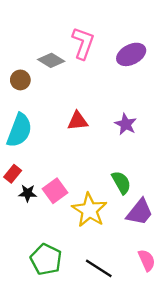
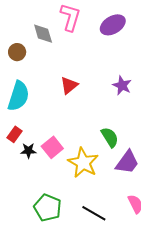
gray diamond: (51, 60) -> (43, 34), turned 45
red triangle: (78, 121) -> (69, 85), turned -30
purple star: (126, 124) -> (122, 85), moved

